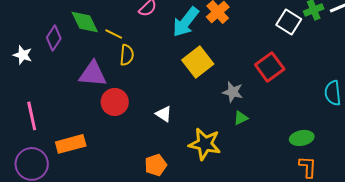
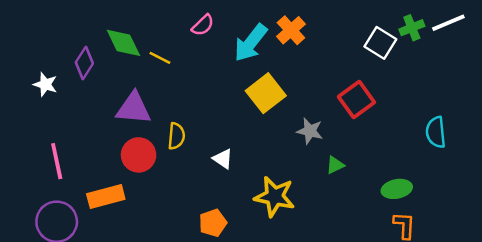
yellow semicircle: (127, 55) -> (176, 136), moved
red circle: (115, 102) -> (139, 155), moved
green triangle: (241, 118) -> (335, 165), moved

